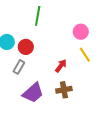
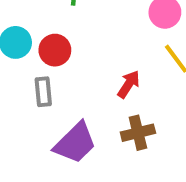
gray rectangle: (19, 67) -> (43, 92), turned -32

